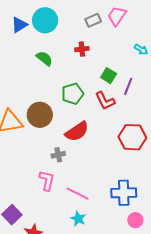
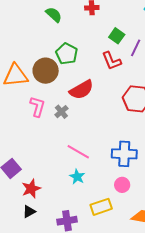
green pentagon: (73, 94) -> (67, 54), moved, turned -30
gray cross: (58, 155) -> (61, 112), turned -32
pink L-shape: (47, 180) -> (37, 107), moved
pink circle: (135, 220) -> (122, 185), moved

